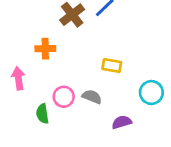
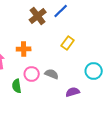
orange cross: (45, 49) -> (24, 49), moved
yellow rectangle: (112, 66) -> (68, 43), moved, turned -64

